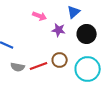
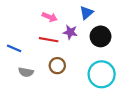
brown circle: (60, 60) -> (57, 66), moved
red line: (39, 66) -> (49, 40), moved, turned 30

